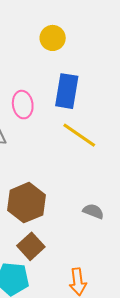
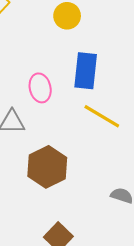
brown hexagon: (26, 203) -> (47, 167), moved

